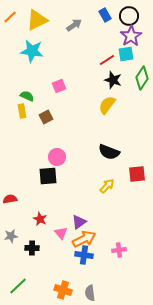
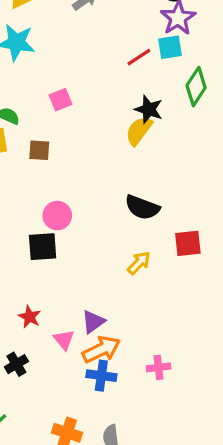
black star: (113, 80) -> (149, 109), moved
brown square: (46, 117) -> (39, 150), turned 32
black cross: (32, 248) -> (16, 364), turned -32

